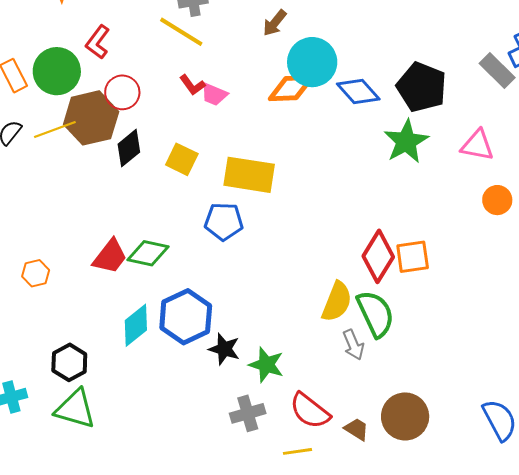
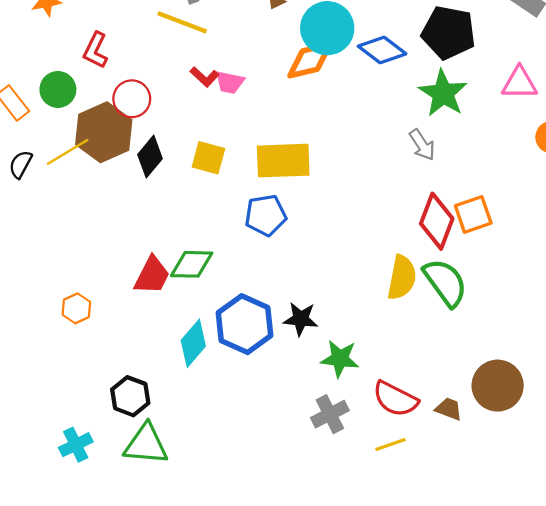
green circle: (57, 71) -> (58, 89), size x0.7
gray arrow: (353, 345) -> (422, 145), moved
black star: (224, 349) -> (301, 319), moved

